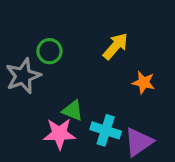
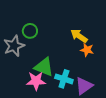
yellow arrow: (116, 46) -> (79, 36), moved, turned -96
green triangle: (73, 111) -> (44, 67), size x1.5

